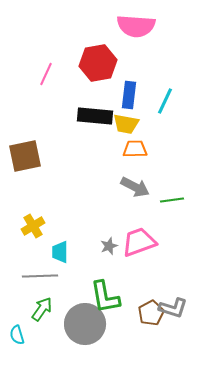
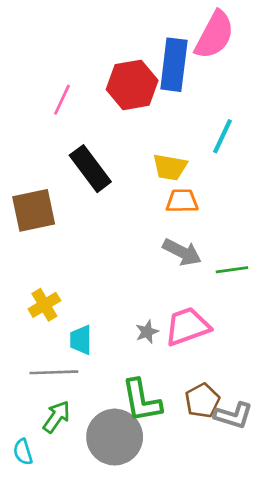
pink semicircle: (136, 26) -> (214, 35), moved, turned -66
blue rectangle: (129, 95) -> (174, 65), moved, size x1.4
black rectangle: (95, 116) -> (90, 169), moved, turned 48
brown pentagon: (151, 313) -> (202, 401), moved

